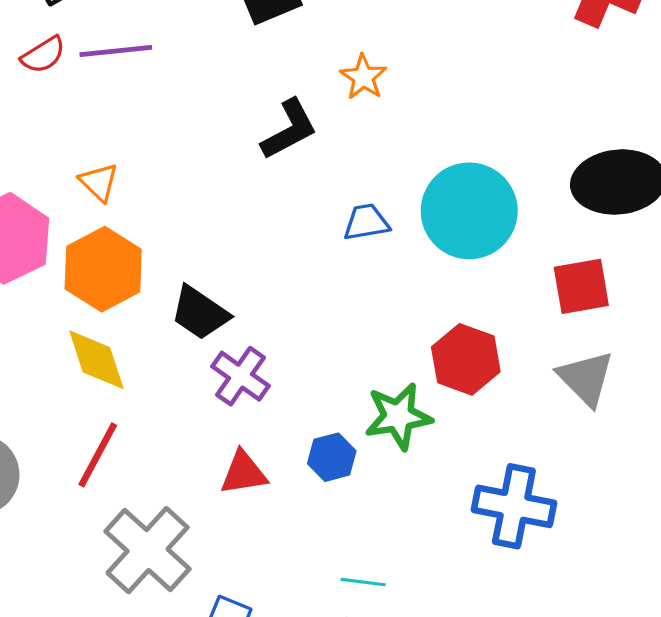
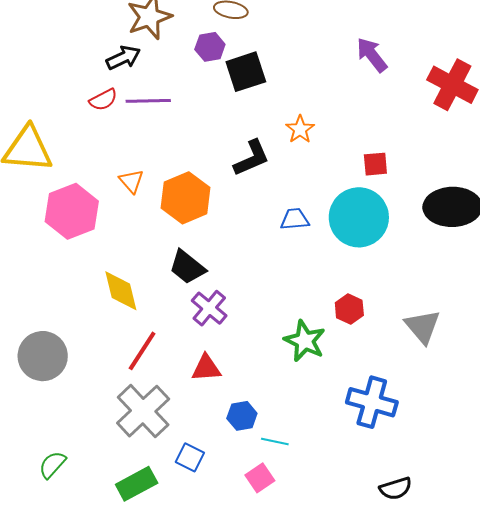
orange hexagon: (103, 269) -> (186, 198), moved
red square: (581, 286) -> (375, 164), moved, size x0.7
red hexagon: (466, 359) -> (349, 309), size x0.7
green star: (398, 416) -> (305, 341), turned 30
red line: (98, 455) -> (142, 351), moved
blue hexagon: (332, 457) -> (242, 416), moved

